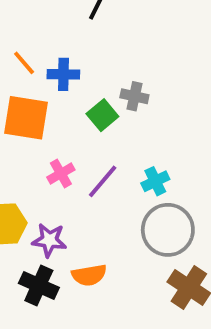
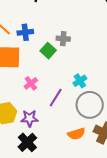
purple line: (103, 181) -> (56, 98), moved
orange semicircle: (89, 275) -> (76, 134), moved
black cross: (39, 285) -> (27, 142), turned 30

